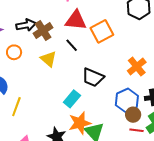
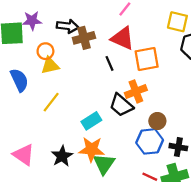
yellow triangle: (48, 59) -> (50, 66), moved, turned 48
orange cross: (137, 66) -> (136, 91), moved
yellow line: (16, 107) -> (51, 102), moved
brown circle: (133, 115) -> (157, 121), moved

